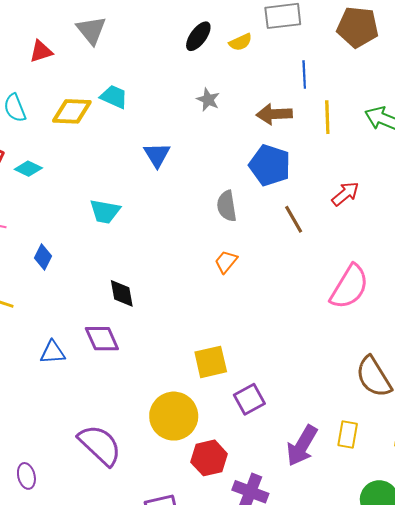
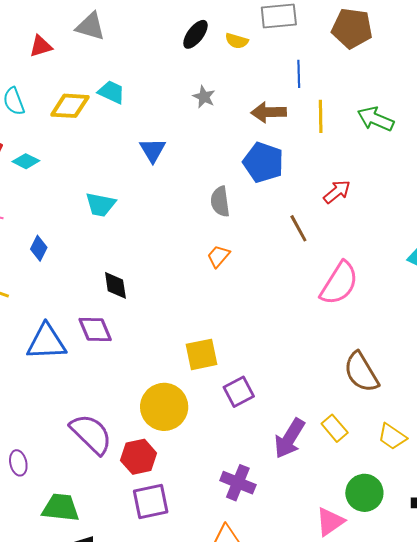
gray triangle: (91, 30) -> (90, 26), turned -36
yellow semicircle: (240, 42) -> (237, 41), turned 40
brown line: (294, 219) -> (298, 228), moved
blue triangle: (53, 352) -> (46, 342), size x1.6
yellow rectangle: (348, 434) -> (335, 428), turned -52
red hexagon: (209, 458) -> (139, 457), moved

